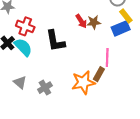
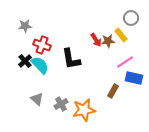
yellow rectangle: (126, 16) -> (121, 35), moved
blue rectangle: (121, 28) -> (134, 78), moved, turned 36
pink line: (107, 57) -> (125, 62), moved, turned 54
orange star: (83, 82) -> (84, 110), moved

